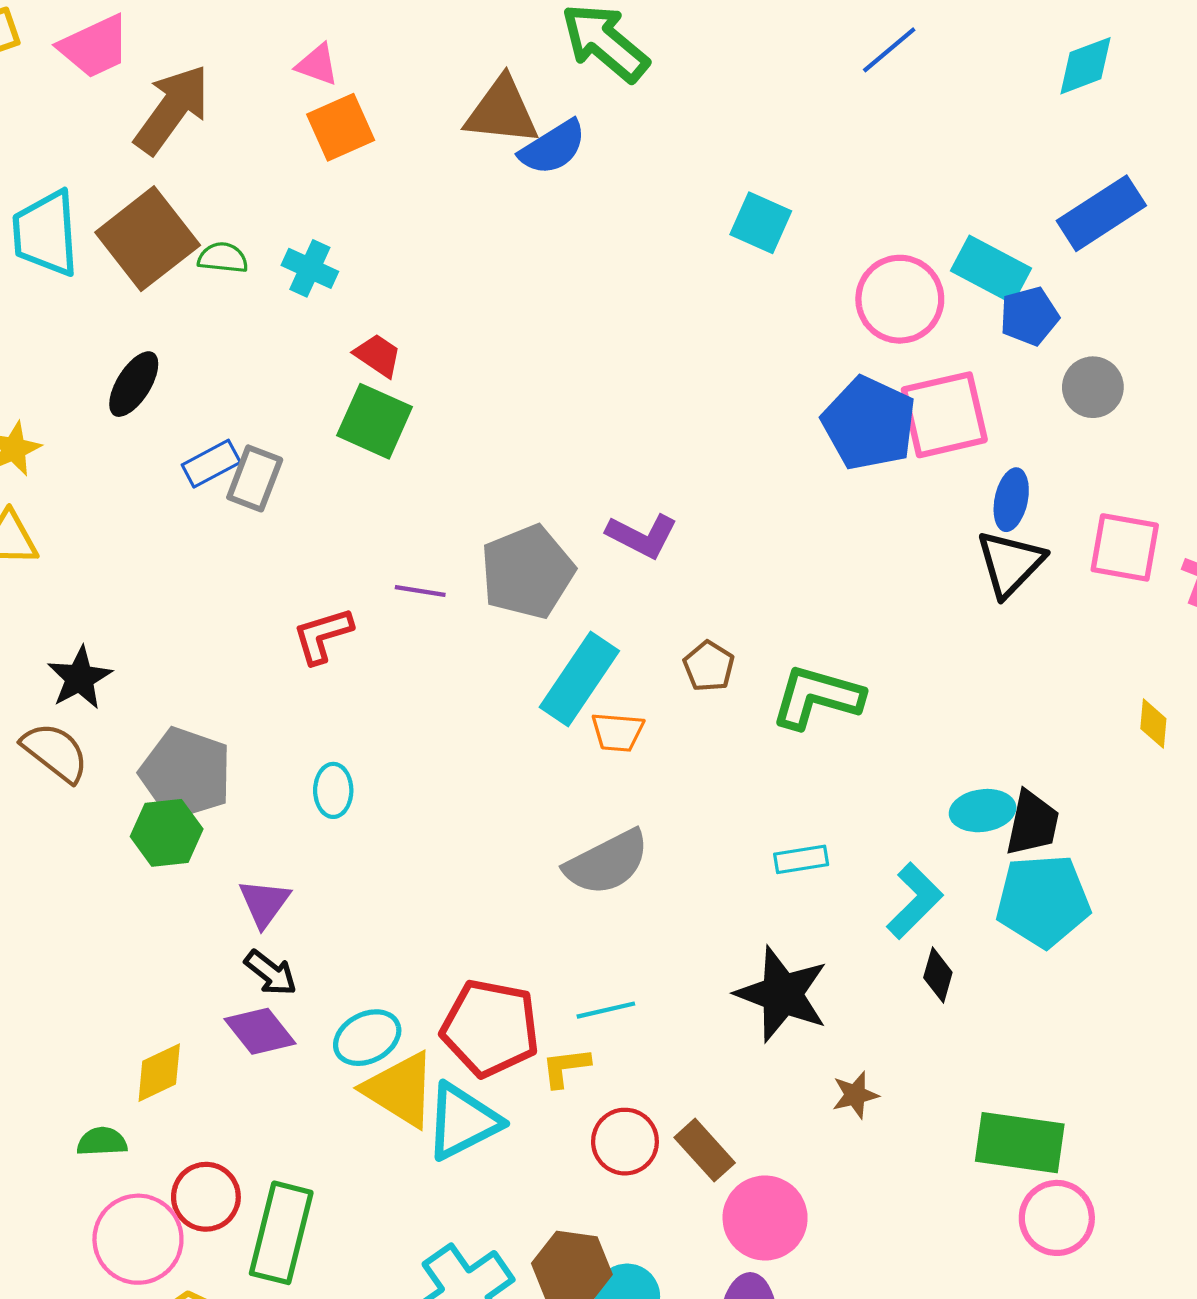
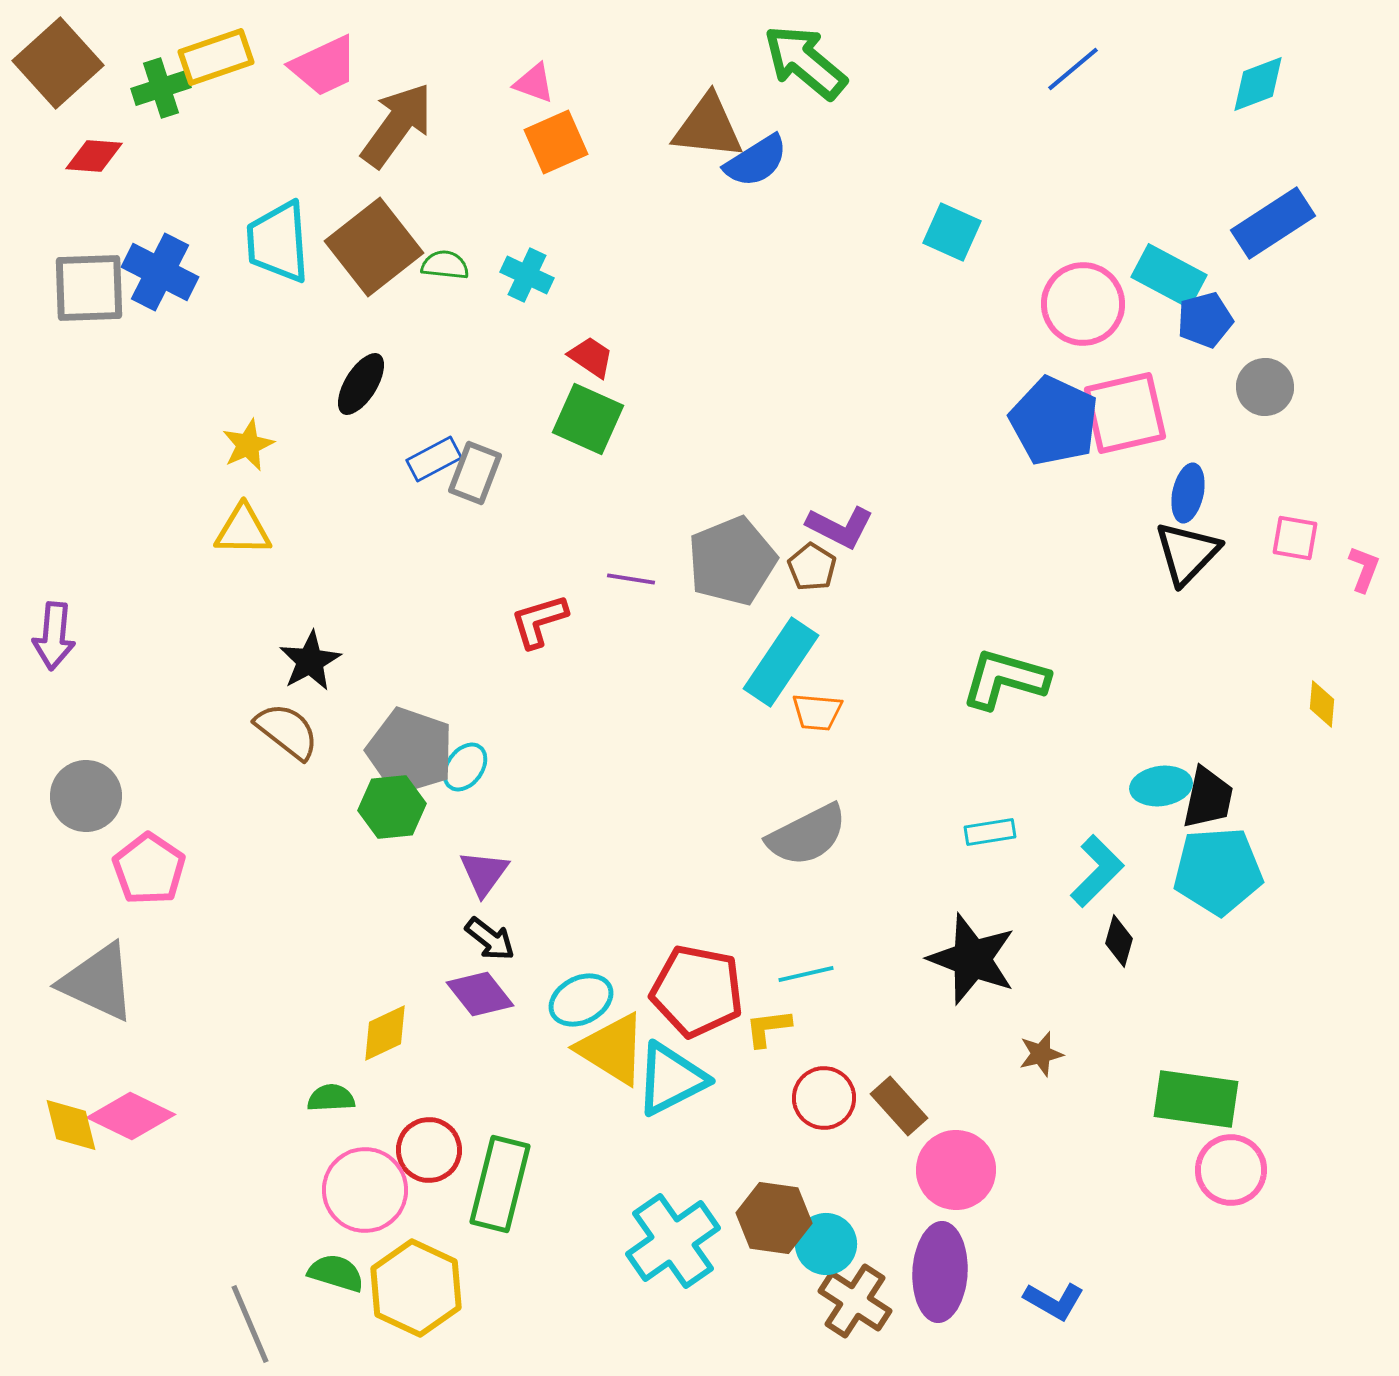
pink square: (1125, 547) -> (1295, 538), size x0.7
brown pentagon: (709, 666) -> (812, 567), moved
cyan ellipse: (333, 790) -> (465, 767), moved, turned 36

